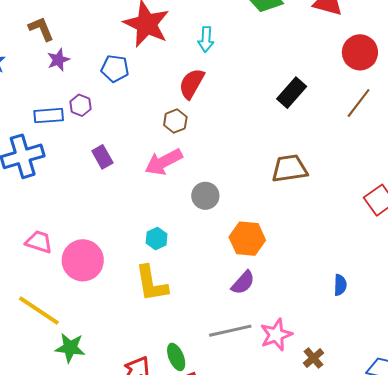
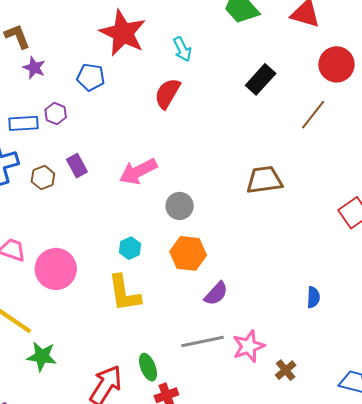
cyan arrow: (206, 39) -> (182, 49), turned -30
purple star: (58, 60) -> (34, 68), turned -30
black rectangle: (292, 93) -> (261, 79), moved
brown line: (359, 103) -> (313, 115), moved
brown hexagon: (175, 121) -> (43, 178), moved
orange hexagon: (247, 239) -> (188, 253), moved

